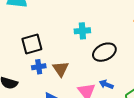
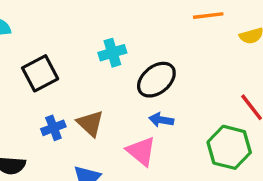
black square: (32, 44) -> (40, 73), moved
blue arrow: (106, 84) -> (161, 120), moved

